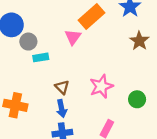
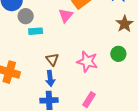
pink star: (101, 86) -> (87, 62), turned 30
green circle: (137, 99) -> (118, 54), moved

